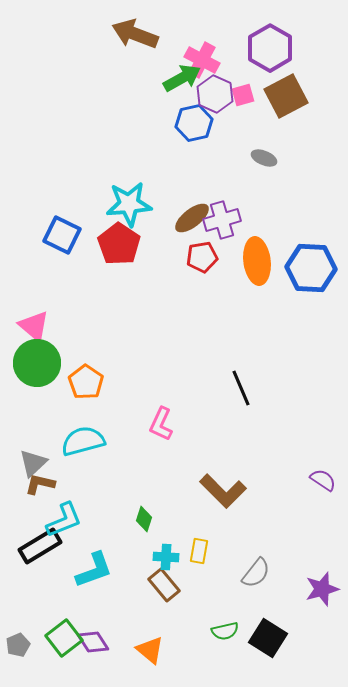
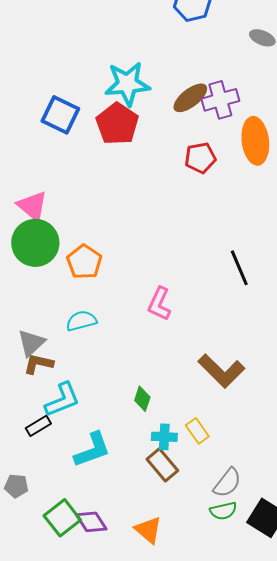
red pentagon: (202, 257) -> (200, 158), moved
cyan semicircle: (83, 441) -> (81, 321), size x0.7
black rectangle: (40, 546) -> (38, 426), size x0.6
yellow rectangle: (199, 551) -> (197, 431), turned -45
gray semicircle: (256, 573) -> (227, 483), moved
gray pentagon: (18, 645) -> (16, 486), moved, turned 30

